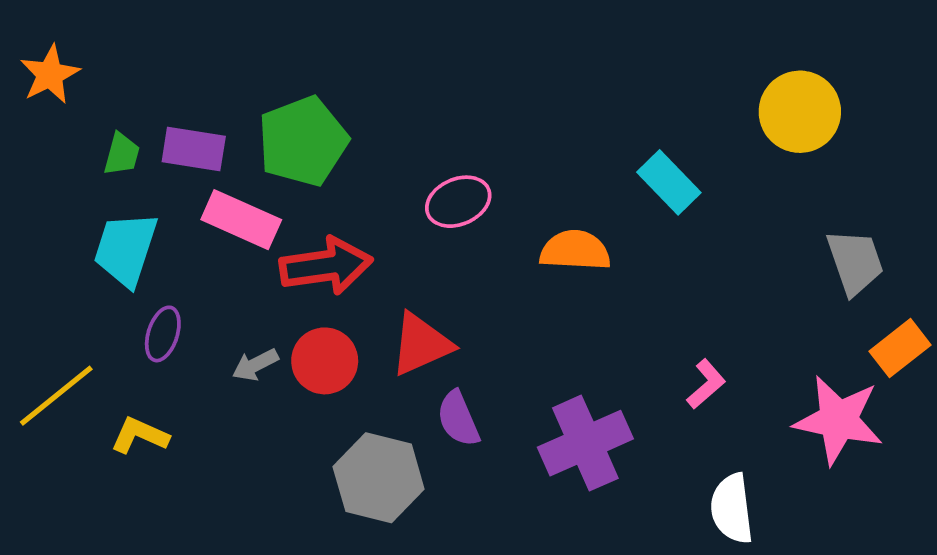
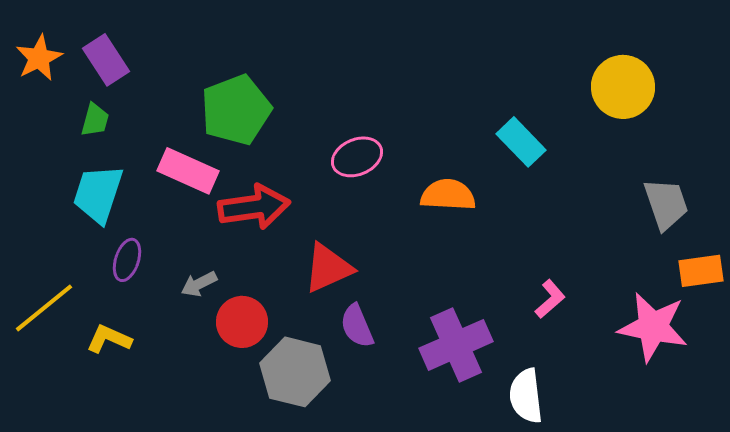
purple rectangle: (194, 149) -> (106, 60), moved, turned 48
orange rectangle: (900, 348) -> (701, 271), turned 30
red circle: (325, 361) -> (242, 322), moved
white semicircle: (732, 509) -> (526, 396), moved

